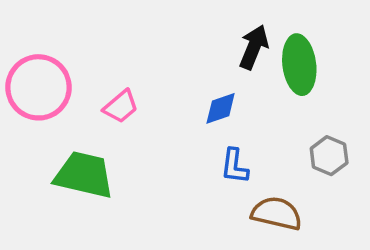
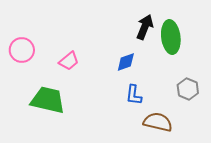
pink circle: (38, 87) -> (22, 50), size x0.7

